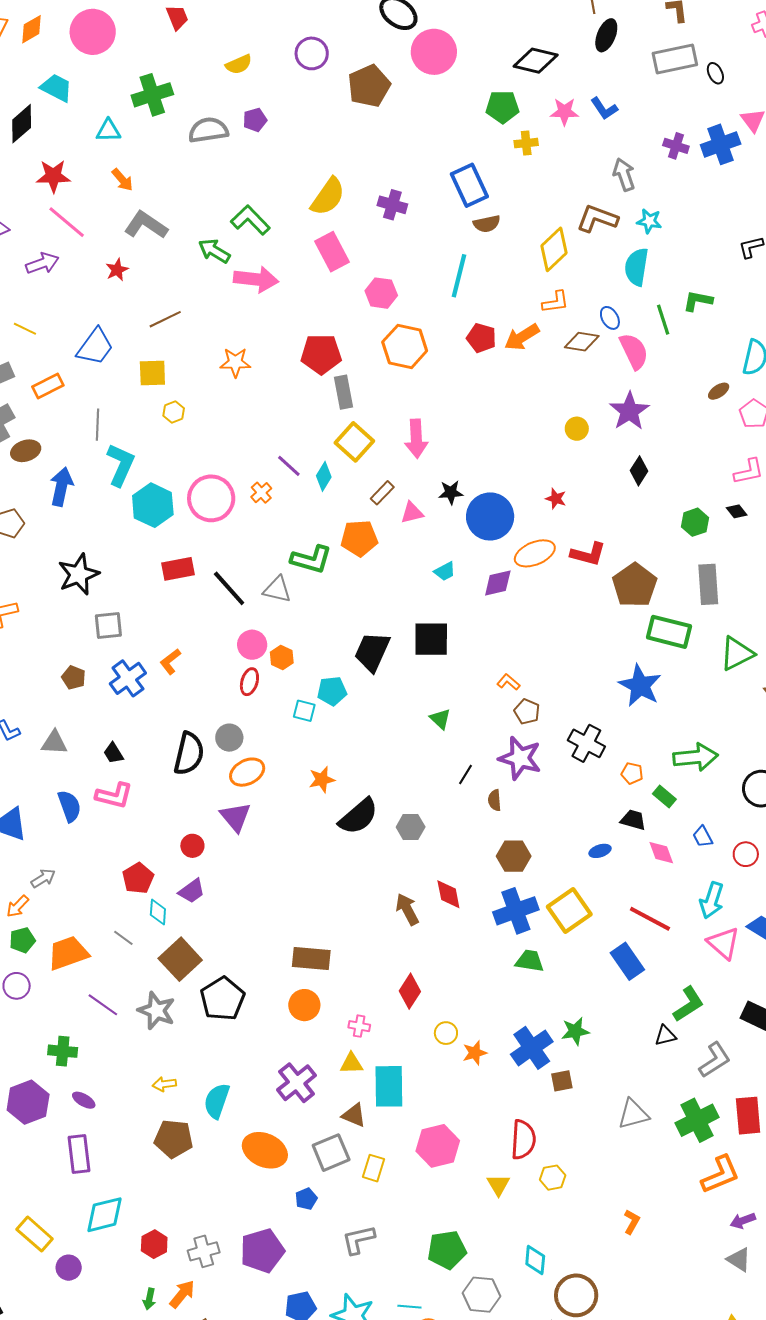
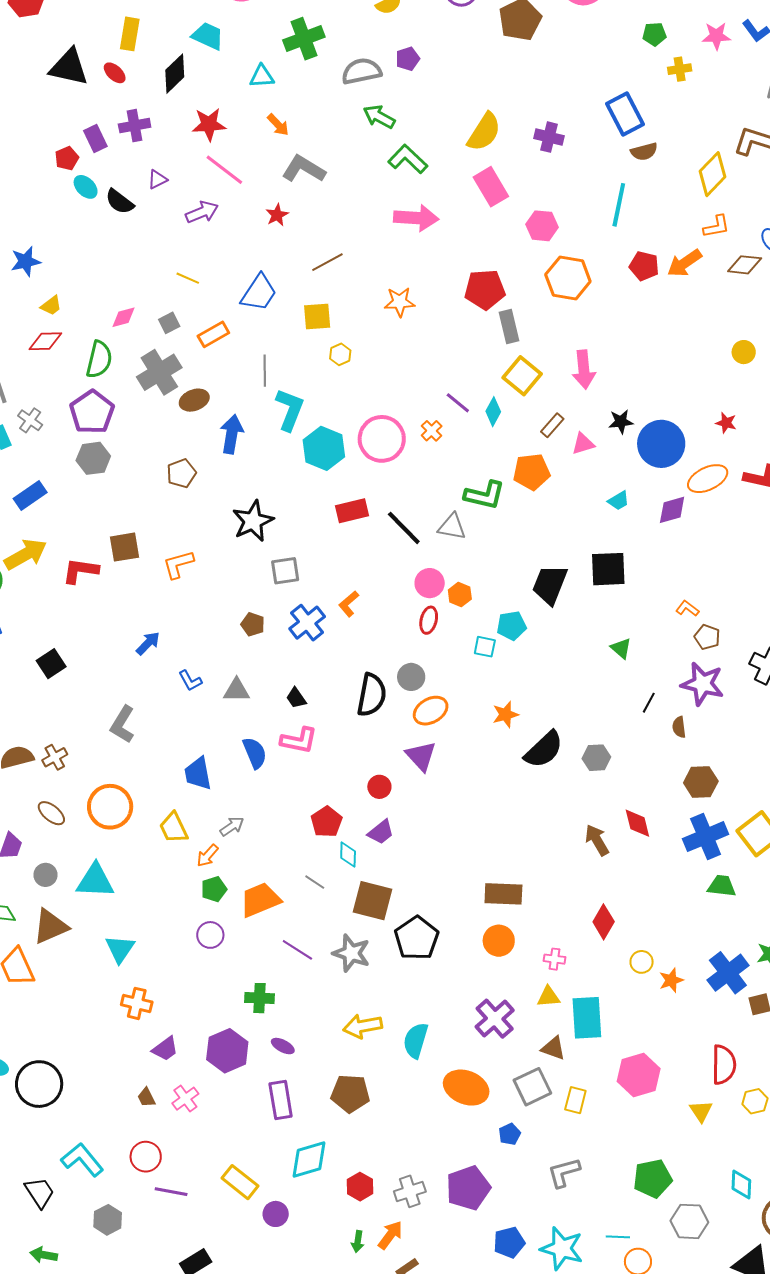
green pentagon: (503, 107) -> (654, 34), size x0.7
green arrow: (214, 251) -> (379, 117), moved
brown square: (180, 959) -> (372, 901), turned -30
yellow arrow: (164, 1084) -> (363, 1026), size x1.6
brown pentagon: (174, 1139) -> (350, 1093), moved

